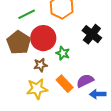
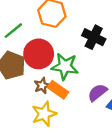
green star: (63, 53) -> (65, 66), size x1.6
orange rectangle: (65, 84) -> (58, 90), moved

